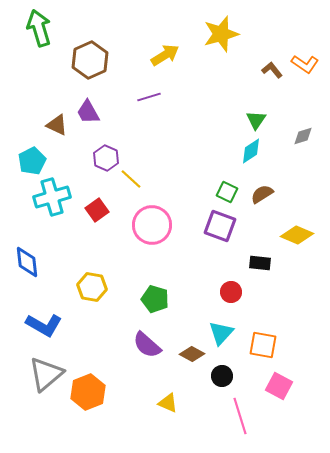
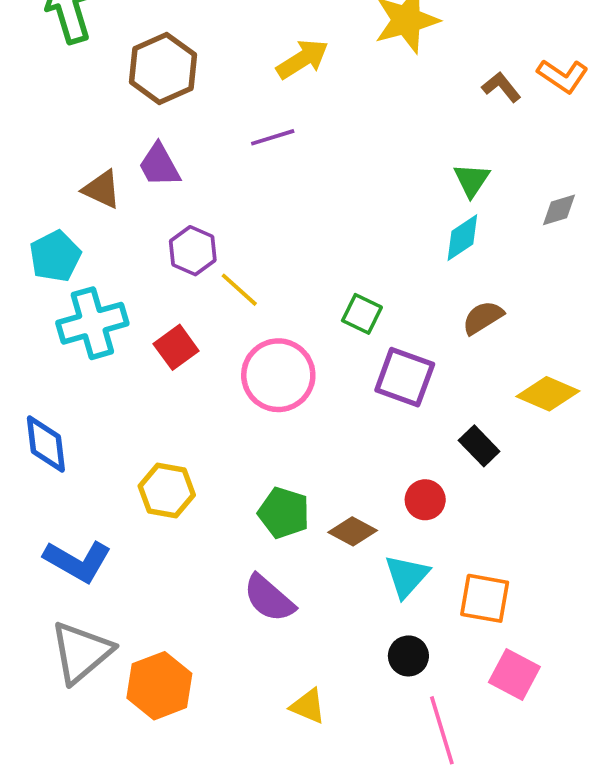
green square: (227, 192) -> (362, 314), moved
black rectangle: (260, 263) -> (479, 446), turned 40
brown diamond: (192, 354) -> (353, 531), moved

